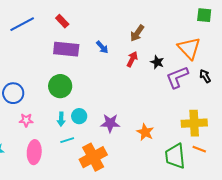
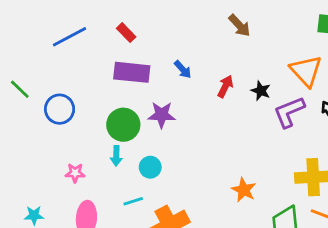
brown arrow: (137, 33) -> (239, 26), moved, turned -78
blue circle: (13, 93) -> (60, 109), moved
cyan arrow: (61, 119) -> (116, 156), moved
purple star: (110, 123) -> (162, 115), moved

